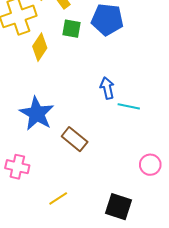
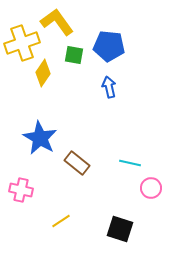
blue arrow: (107, 88) -> (109, 87), moved
cyan line: (129, 106) -> (130, 163), moved

